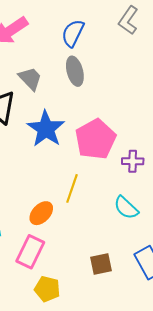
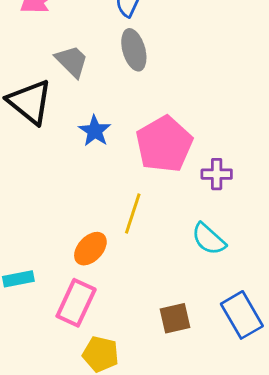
blue star: (46, 129) -> (95, 131), size x0.6

